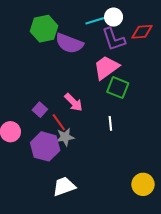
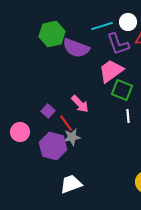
white circle: (114, 17) -> (128, 22), moved
white line: (110, 123) -> (128, 116), moved

